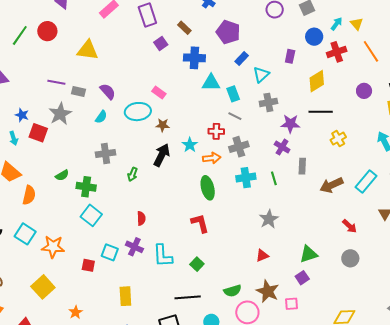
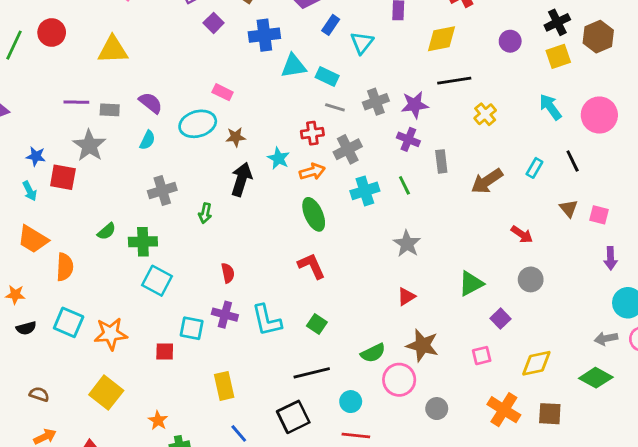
yellow diamond: (317, 81) -> (441, 39), turned 30
cyan rectangle: (233, 94) -> (327, 77), turned -35
gray cross: (268, 102) -> (376, 102), moved
cyan rectangle: (366, 182) -> (534, 168), size x0.6
purple square: (302, 278) -> (501, 319), moved
pink square: (292, 304) -> (482, 356), moved

